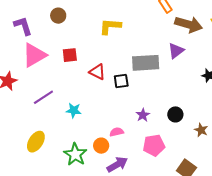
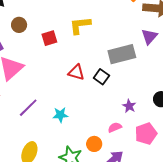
brown circle: (58, 16) -> (19, 25), moved
red square: (70, 55) -> (49, 38), moved
black square: (121, 81) -> (101, 77), turned -35
pink semicircle: (117, 132) -> (115, 127), moved

